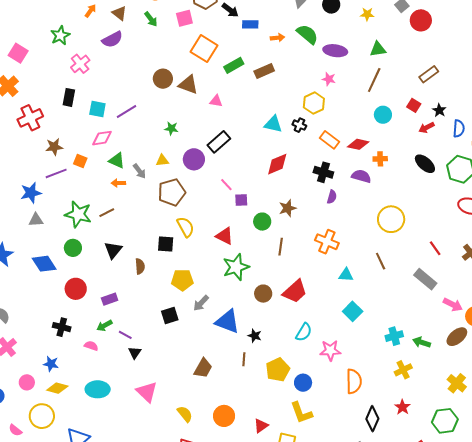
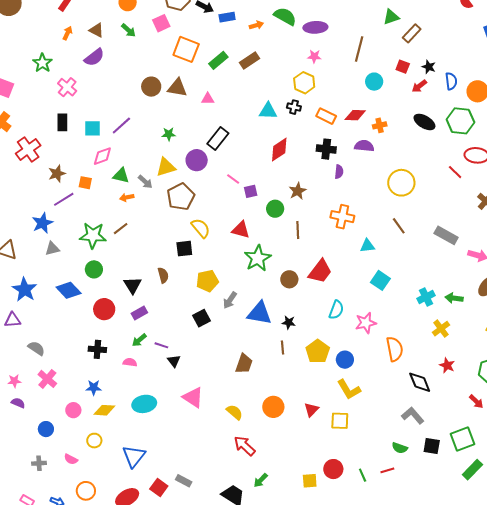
green triangle: (378, 49) -> (391, 17), moved
yellow triangle: (162, 161) -> (166, 167), size x1.5
red line: (435, 248) -> (455, 172), moved
black triangle: (113, 250) -> (132, 285), moved
yellow circle: (42, 416) -> (94, 441), size x0.6
black diamond: (372, 419) -> (420, 382), turned -35

